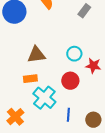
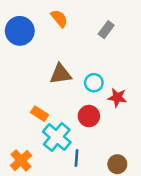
brown triangle: (36, 55) -> (60, 74), moved
orange rectangle: (30, 79) -> (40, 114), turned 40
blue line: (68, 115) -> (77, 158), moved

